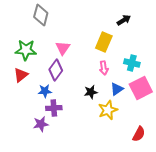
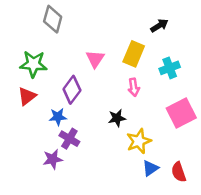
pink triangle: (63, 48) -> (95, 59), moved
cyan cross: (132, 63) -> (170, 68), moved, turned -35
blue triangle: (117, 89) -> (150, 168), moved
purple cross: (54, 108) -> (69, 139), turned 35
red semicircle: (139, 134) -> (179, 172), turned 133

